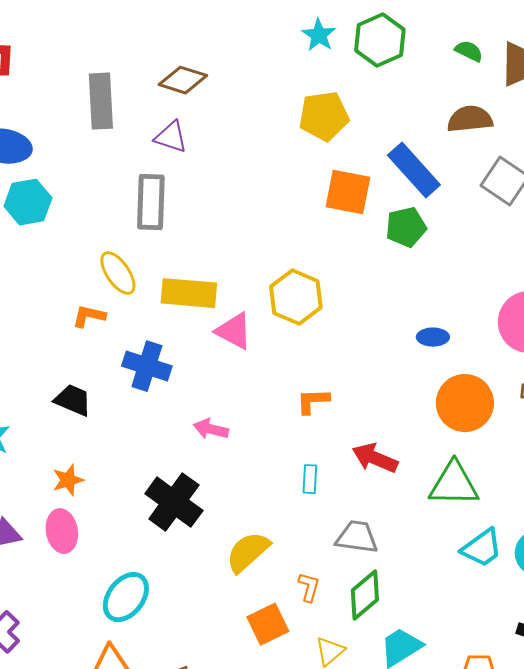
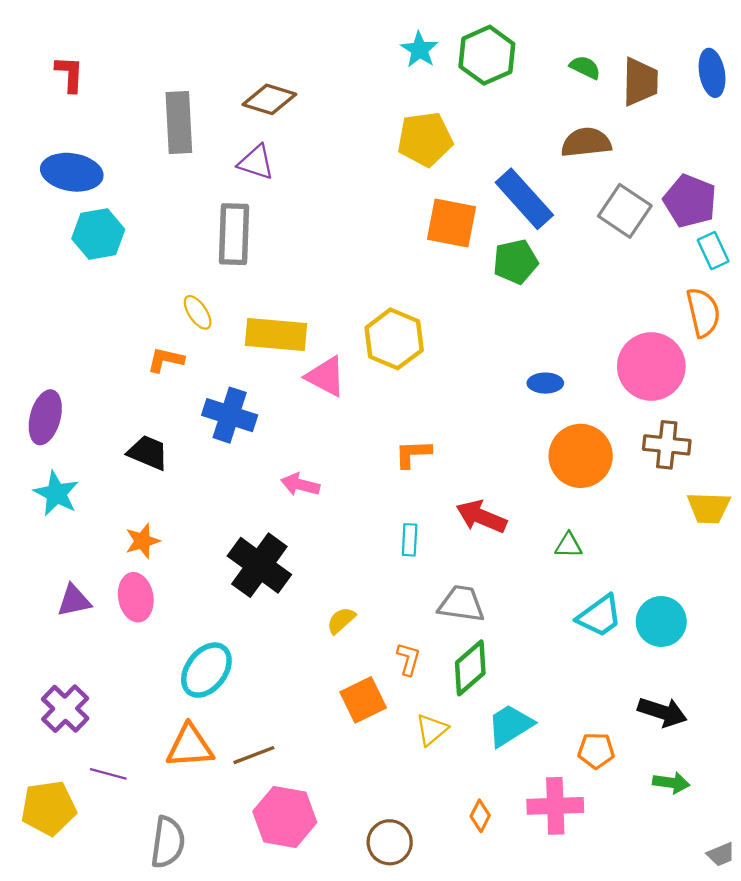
yellow ellipse: (118, 273) -> (198, 312), size x0.7
green triangle: (454, 484) -> (569, 545), size x0.5
yellow semicircle: (248, 552) -> (341, 620), size x0.6

